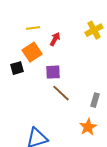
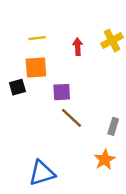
red arrow: (55, 39) -> (78, 47), moved, turned -32
orange square: (32, 52) -> (36, 68), turned 30

